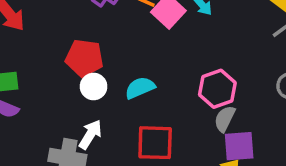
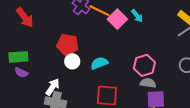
gray semicircle: (225, 119) -> (148, 83), turned 70
white arrow: (90, 134) -> (53, 87), moved

